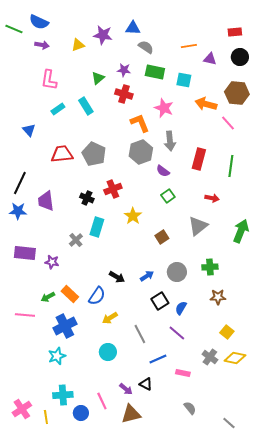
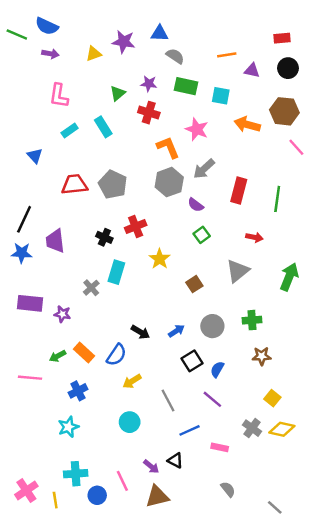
pink line: (228, 123) -> (296, 147), moved
gray arrow: (170, 141) -> (204, 169), turned 54
blue cross: (65, 326) -> (78, 391), size x0.7

